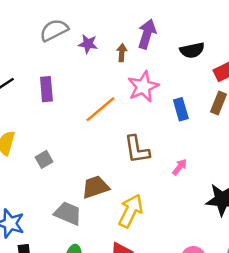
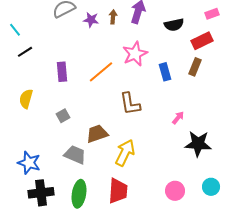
brown arrow: (122, 53) -> (113, 17), moved
purple rectangle: (46, 89) -> (62, 72), moved
gray square: (44, 159) -> (63, 116), moved
pink arrow: (180, 167) -> (178, 118), moved

